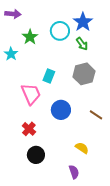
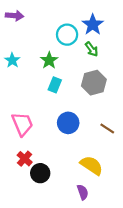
green star: (30, 37) -> (49, 60), moved
pink trapezoid: (31, 94) -> (22, 124), moved
red cross: (29, 129) -> (25, 159), moved
yellow semicircle: (82, 148) -> (92, 165), size x1.5

